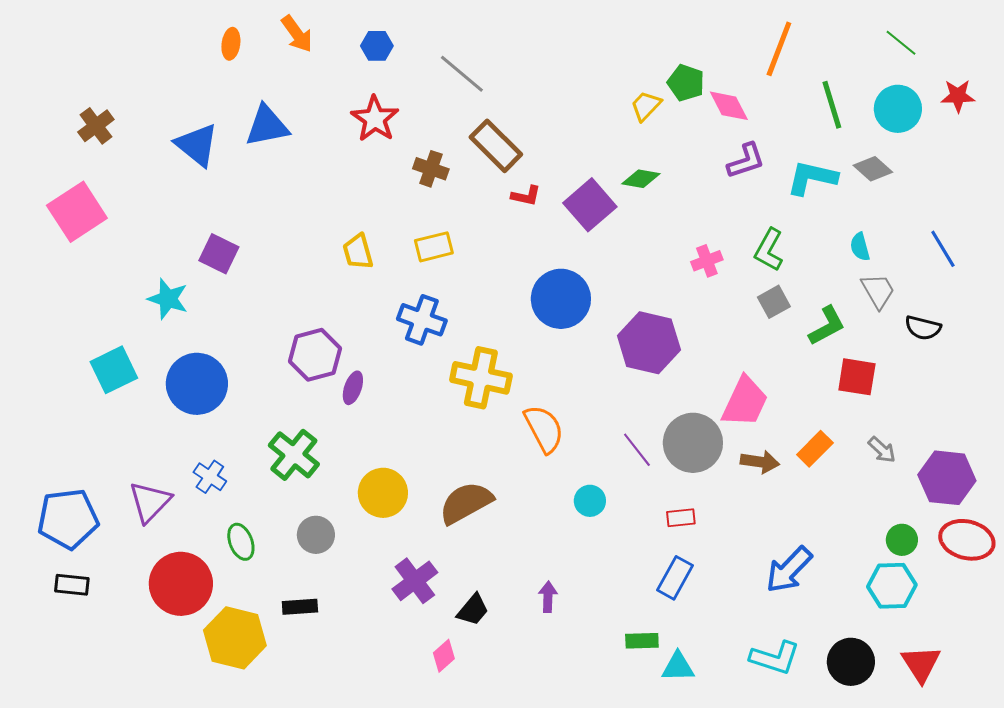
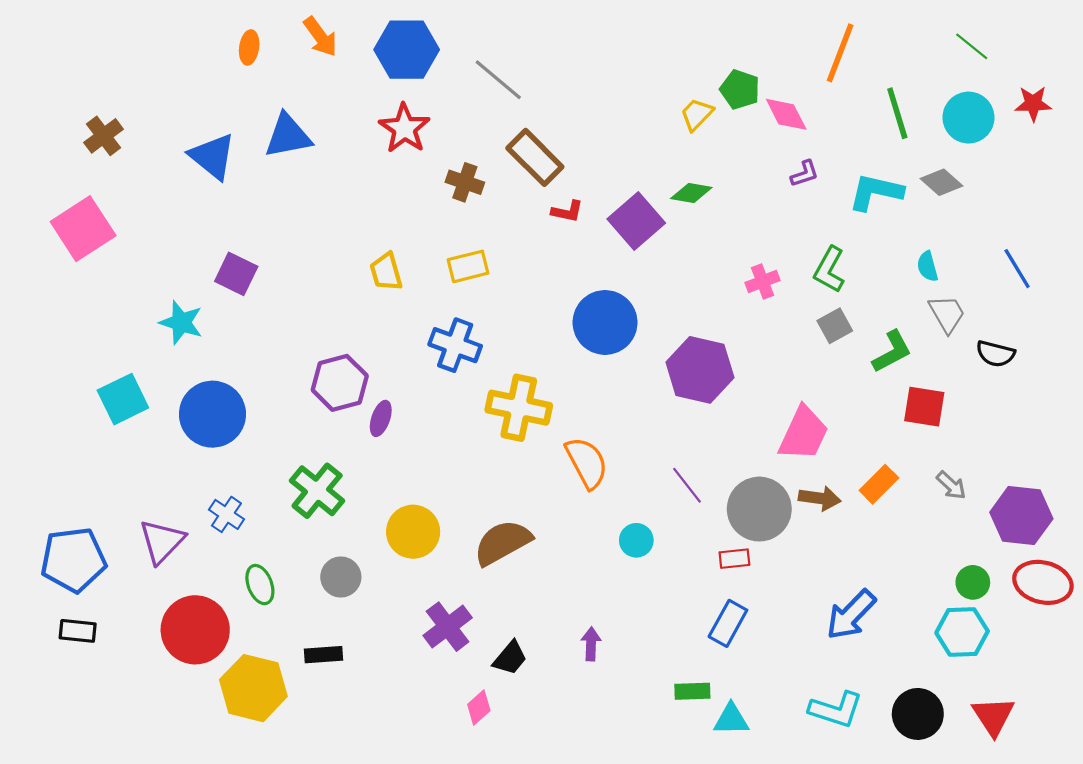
blue hexagon: (377, 46) -> (407, 50), size x1.8
purple L-shape: (746, 161) -> (805, 174), size x0.7
gray circle: (693, 443) -> (759, 509), moved

